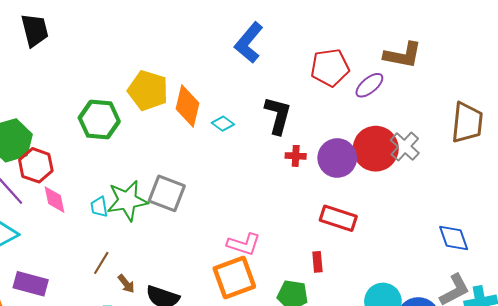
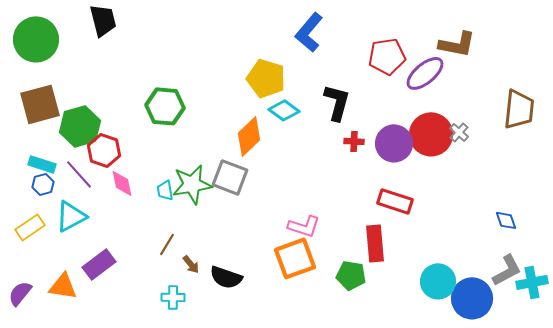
purple ellipse: (369, 85) -> (425, 73), size x1.4
yellow pentagon: (148, 90) -> (266, 78), moved
orange diamond: (188, 106) -> (249, 136), moved, turned 33
cyan diamond: (223, 124) -> (284, 110), size x1.4
gray cross: (405, 147) -> (459, 132), size x0.7
blue diamond: (454, 238) -> (506, 220), size x0.7
red rectangle: (317, 262) -> (375, 243), size x1.8
purple rectangle: (31, 284) -> (99, 264), turned -52

